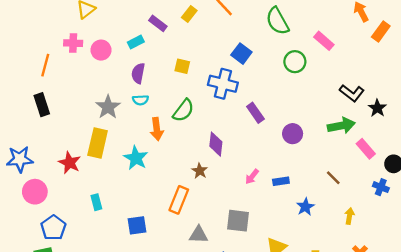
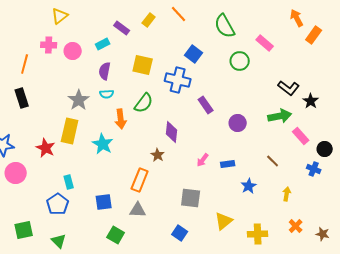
yellow square: (182, 66) -> (143, 65), size x1.5
blue pentagon: (53, 228) -> (58, 204), moved
gray triangle: (199, 235) -> (138, 210), moved

